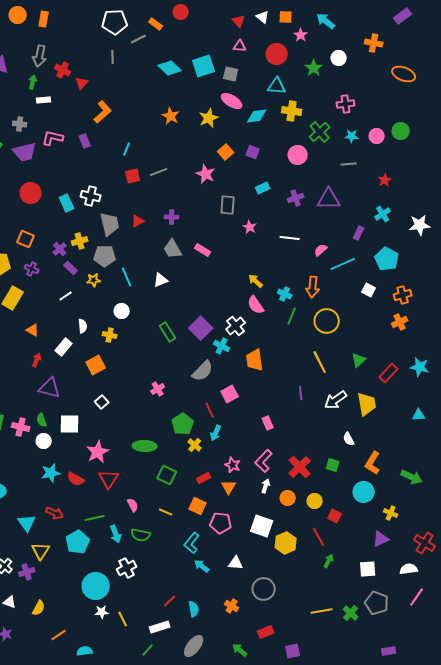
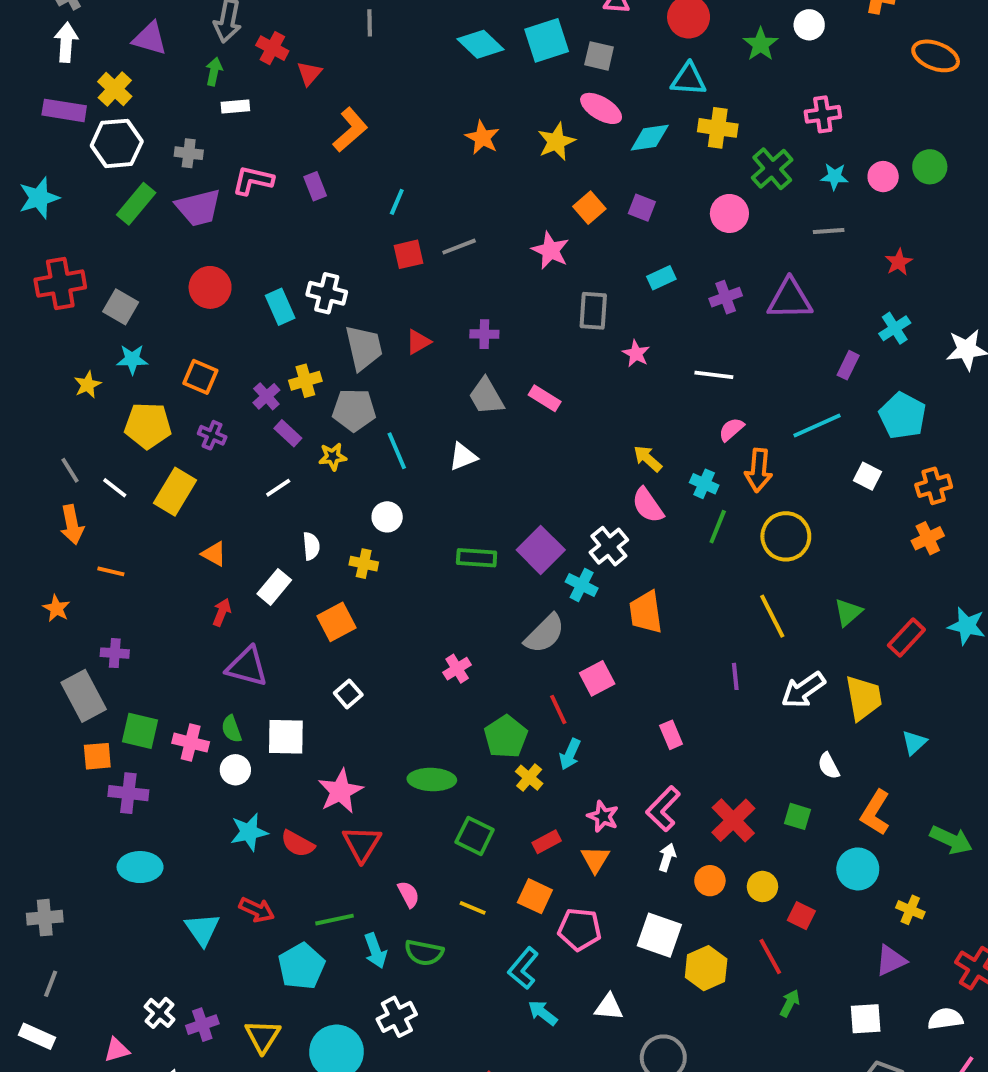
pink semicircle: (321, 250) -> (731, 429), moved
green rectangle: (168, 332) -> (477, 558), turned -54
cyan triangle: (419, 415) -> (914, 743), moved, turned -40
yellow triangle: (41, 551) -> (263, 1036), moved

